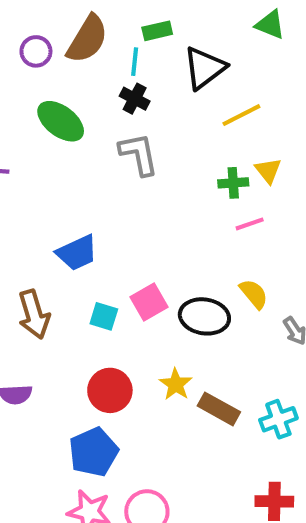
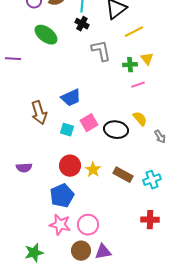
gray L-shape: (139, 154) -> (101, 51), moved
blue trapezoid: (77, 253) -> (71, 98), moved
brown arrow: (34, 314) -> (39, 113), moved
yellow star: (176, 384) -> (93, 170), moved

